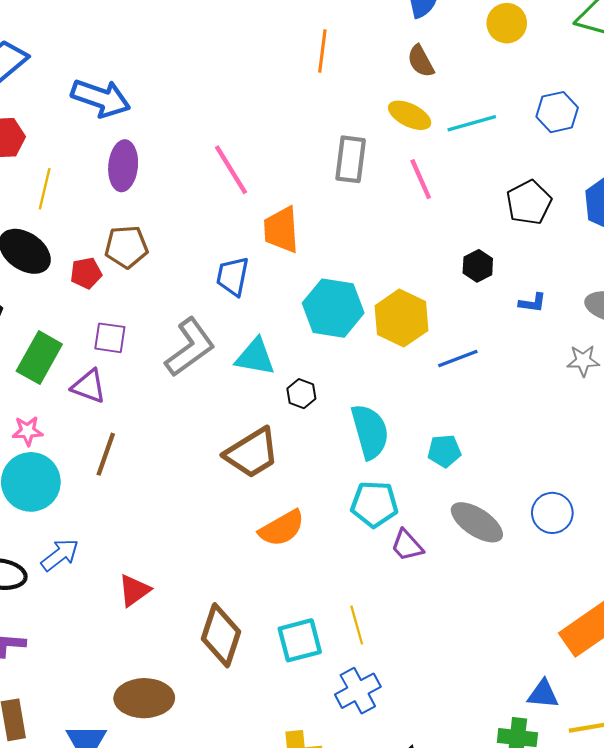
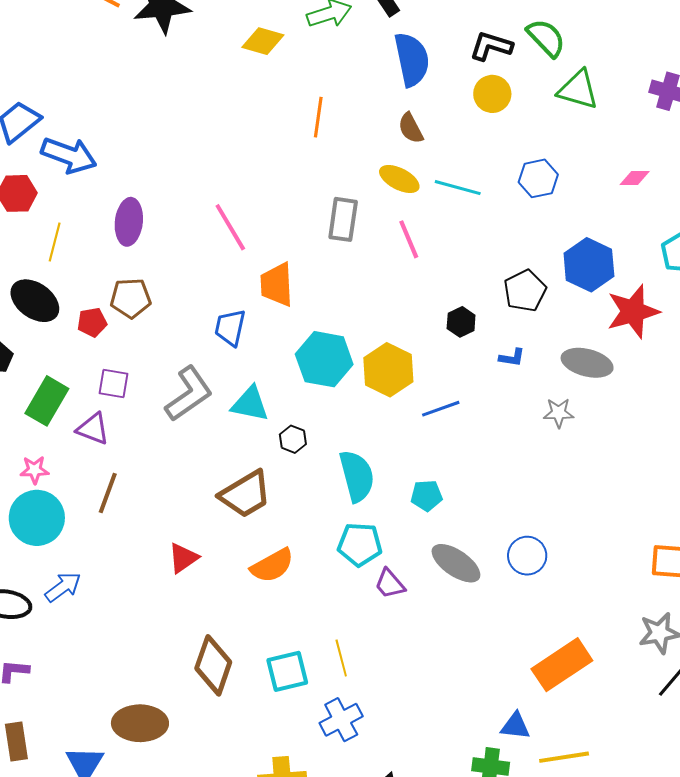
blue arrow: (101, 98) -> (69, 155), moved
cyan line: (472, 123) -> (458, 188), turned 30
black pentagon: (529, 202) -> (525, 291), moved
red triangle: (134, 590) -> (183, 558), moved

